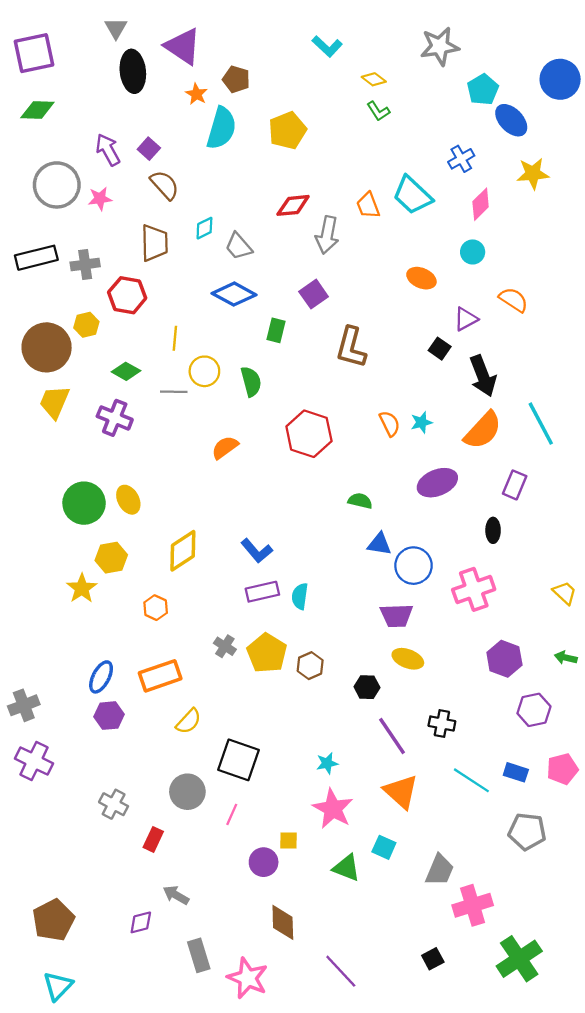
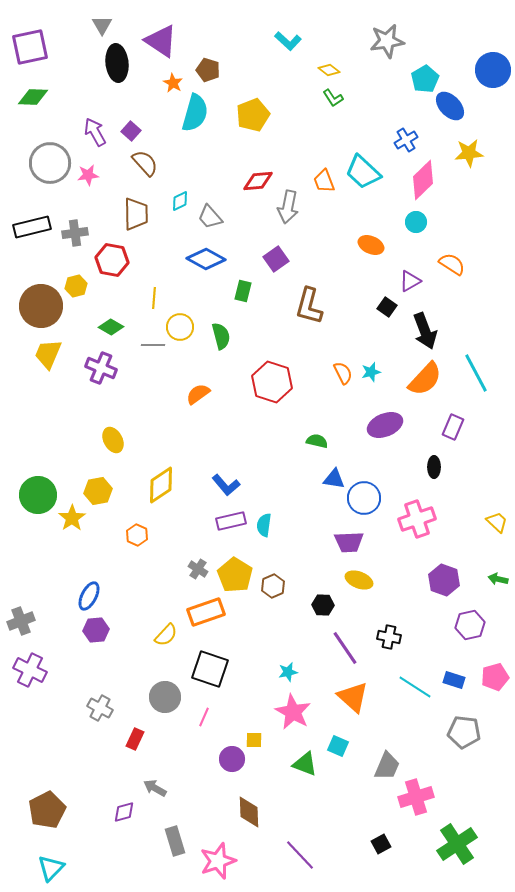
pink diamond: (481, 204) -> (423, 180), size x1.4
green circle: (84, 503) -> (38, 495), moved
orange rectangle: (160, 676) -> (206, 612), moved
pink star: (248, 978) -> (218, 861), turned 30

